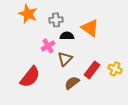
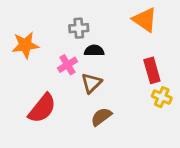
orange star: (28, 14) -> (25, 45), moved, turned -30
orange triangle: (90, 28) -> (145, 20), moved
red rectangle: (92, 70) -> (152, 70), moved, turned -54

